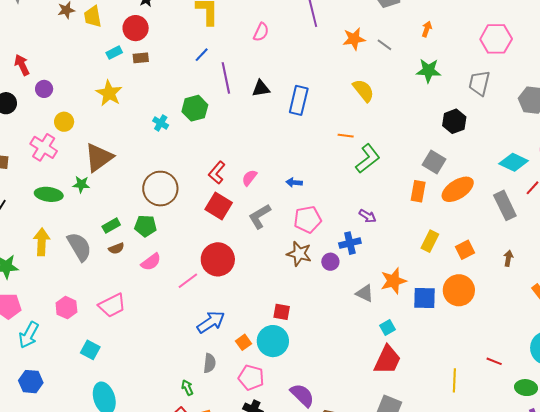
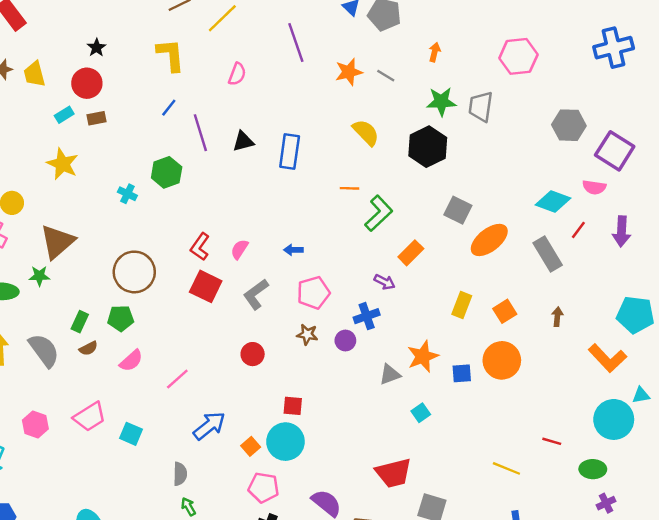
gray trapezoid: (479, 83) -> (481, 107), moved
black hexagon: (454, 121) -> (428, 147), moved, size x1.4
orange rectangle: (418, 191) -> (411, 253), moved, turned 40
green rectangle: (111, 226) -> (80, 322), turned -30
brown star: (299, 254) -> (307, 334), size x0.7
red circle: (218, 259) -> (253, 354), moved, size x0.6
gray triangle: (365, 293) -> (390, 374), turned -42
blue square: (425, 298) -> (462, 373), size x0.7
cyan square: (90, 350) -> (131, 434), moved
red trapezoid: (387, 360) -> (394, 473), moved, turned 56
gray semicircle: (210, 363) -> (180, 474), moved
yellow line: (454, 380) -> (506, 468), turned -65

